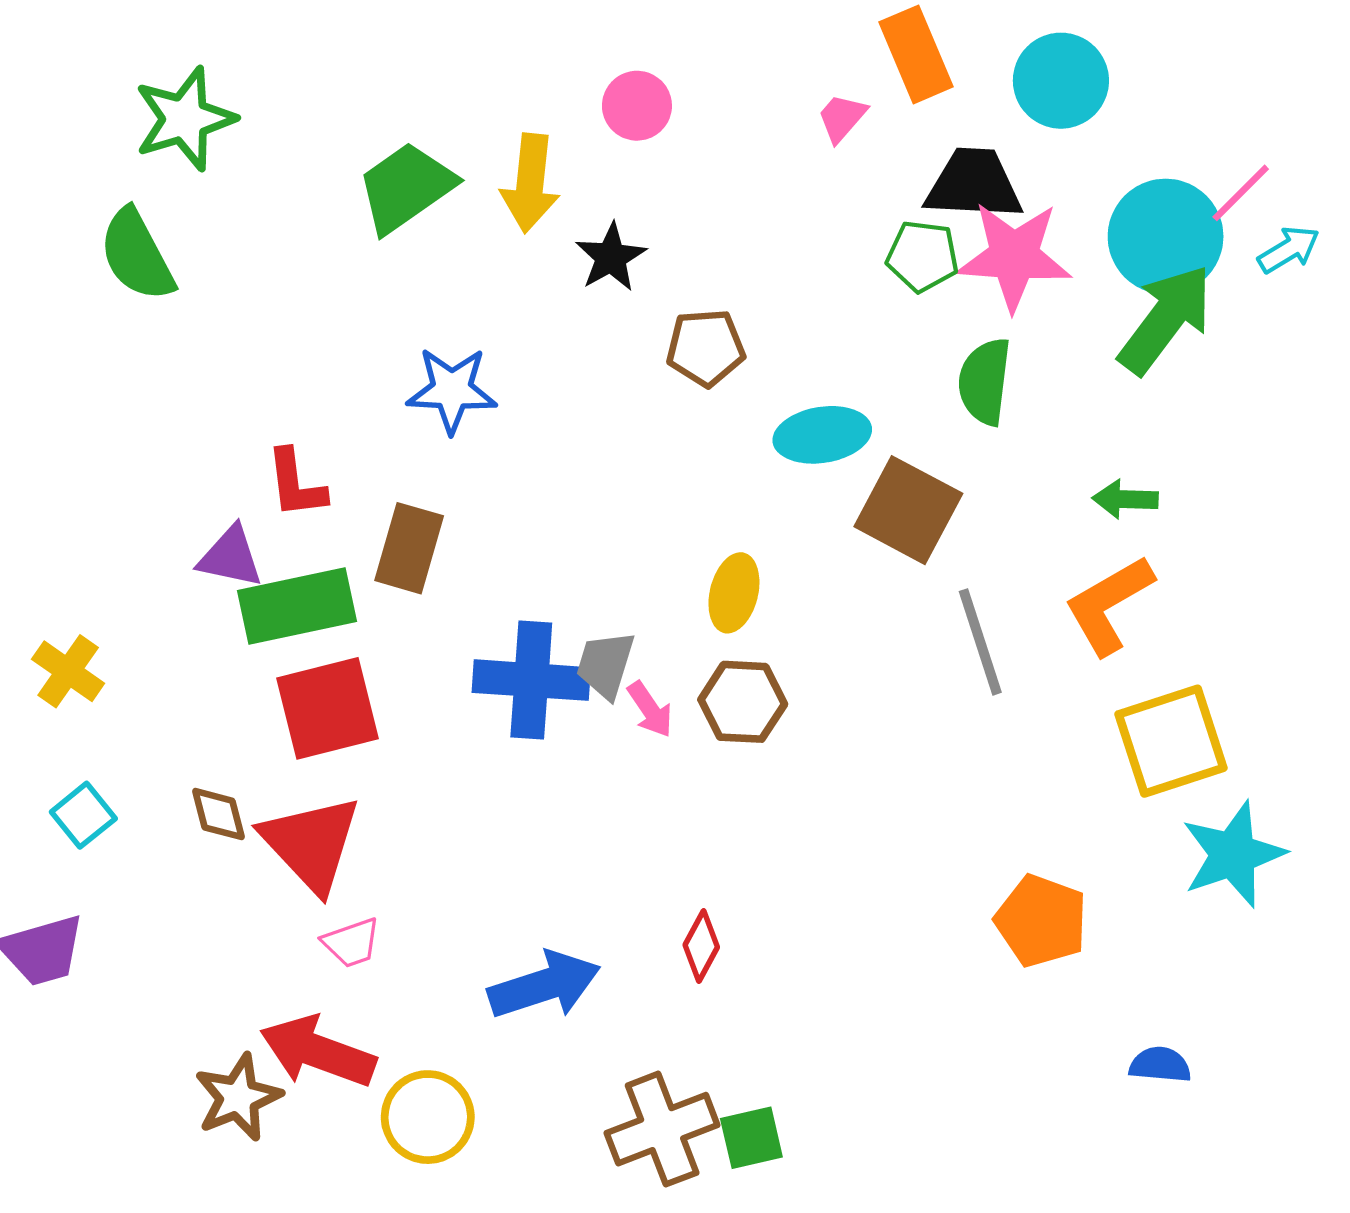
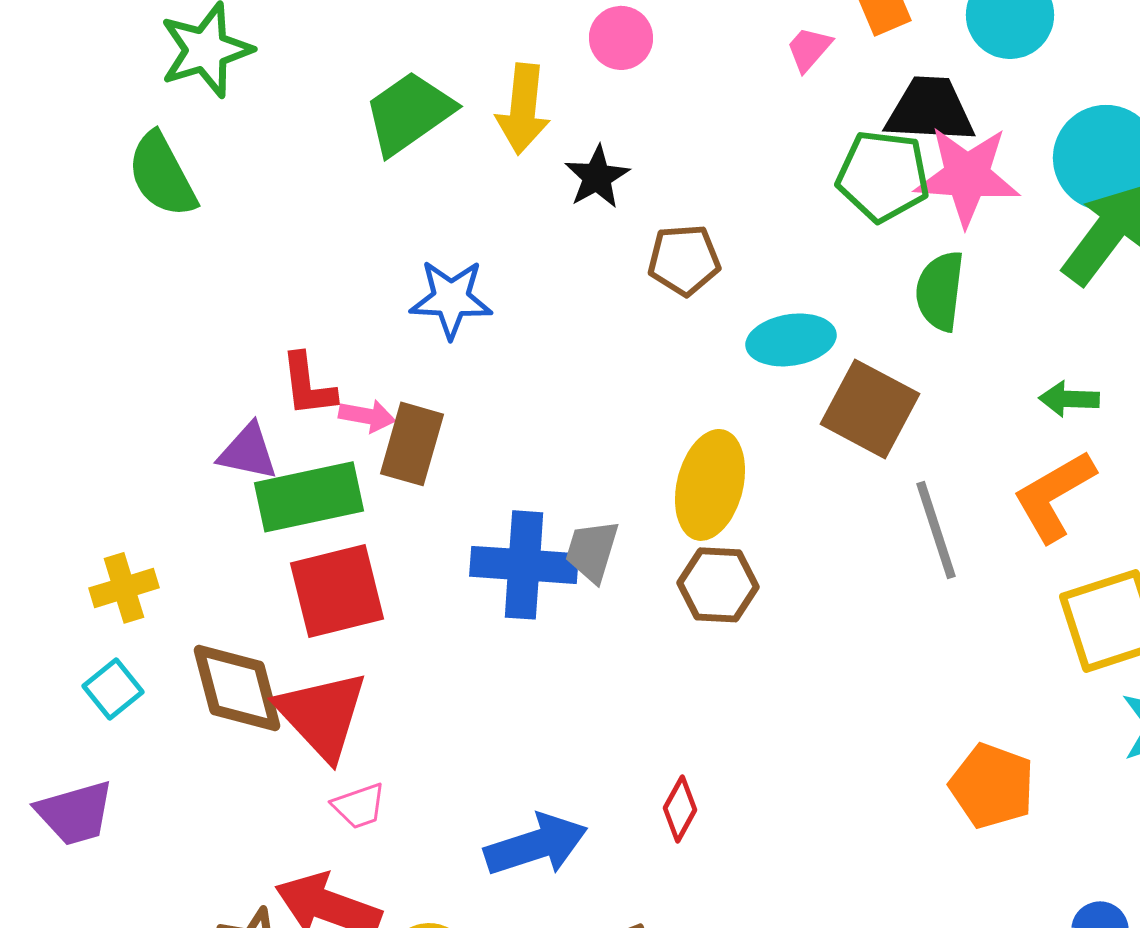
green pentagon: (923, 256) -> (883, 176), size x1.4
yellow ellipse: (734, 593) -> (710, 485), size x1.5
yellow cross: (68, 671) -> (124, 588), moved, turned 38
pink arrow: (650, 709) -> (367, 416), moved, turned -46
brown diamond: (218, 814) -> (237, 688), size x1.8

